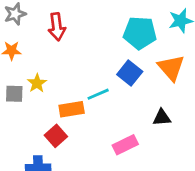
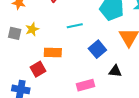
blue square: (130, 73) -> (97, 49), moved
cyan line: (98, 94) -> (75, 26), moved

